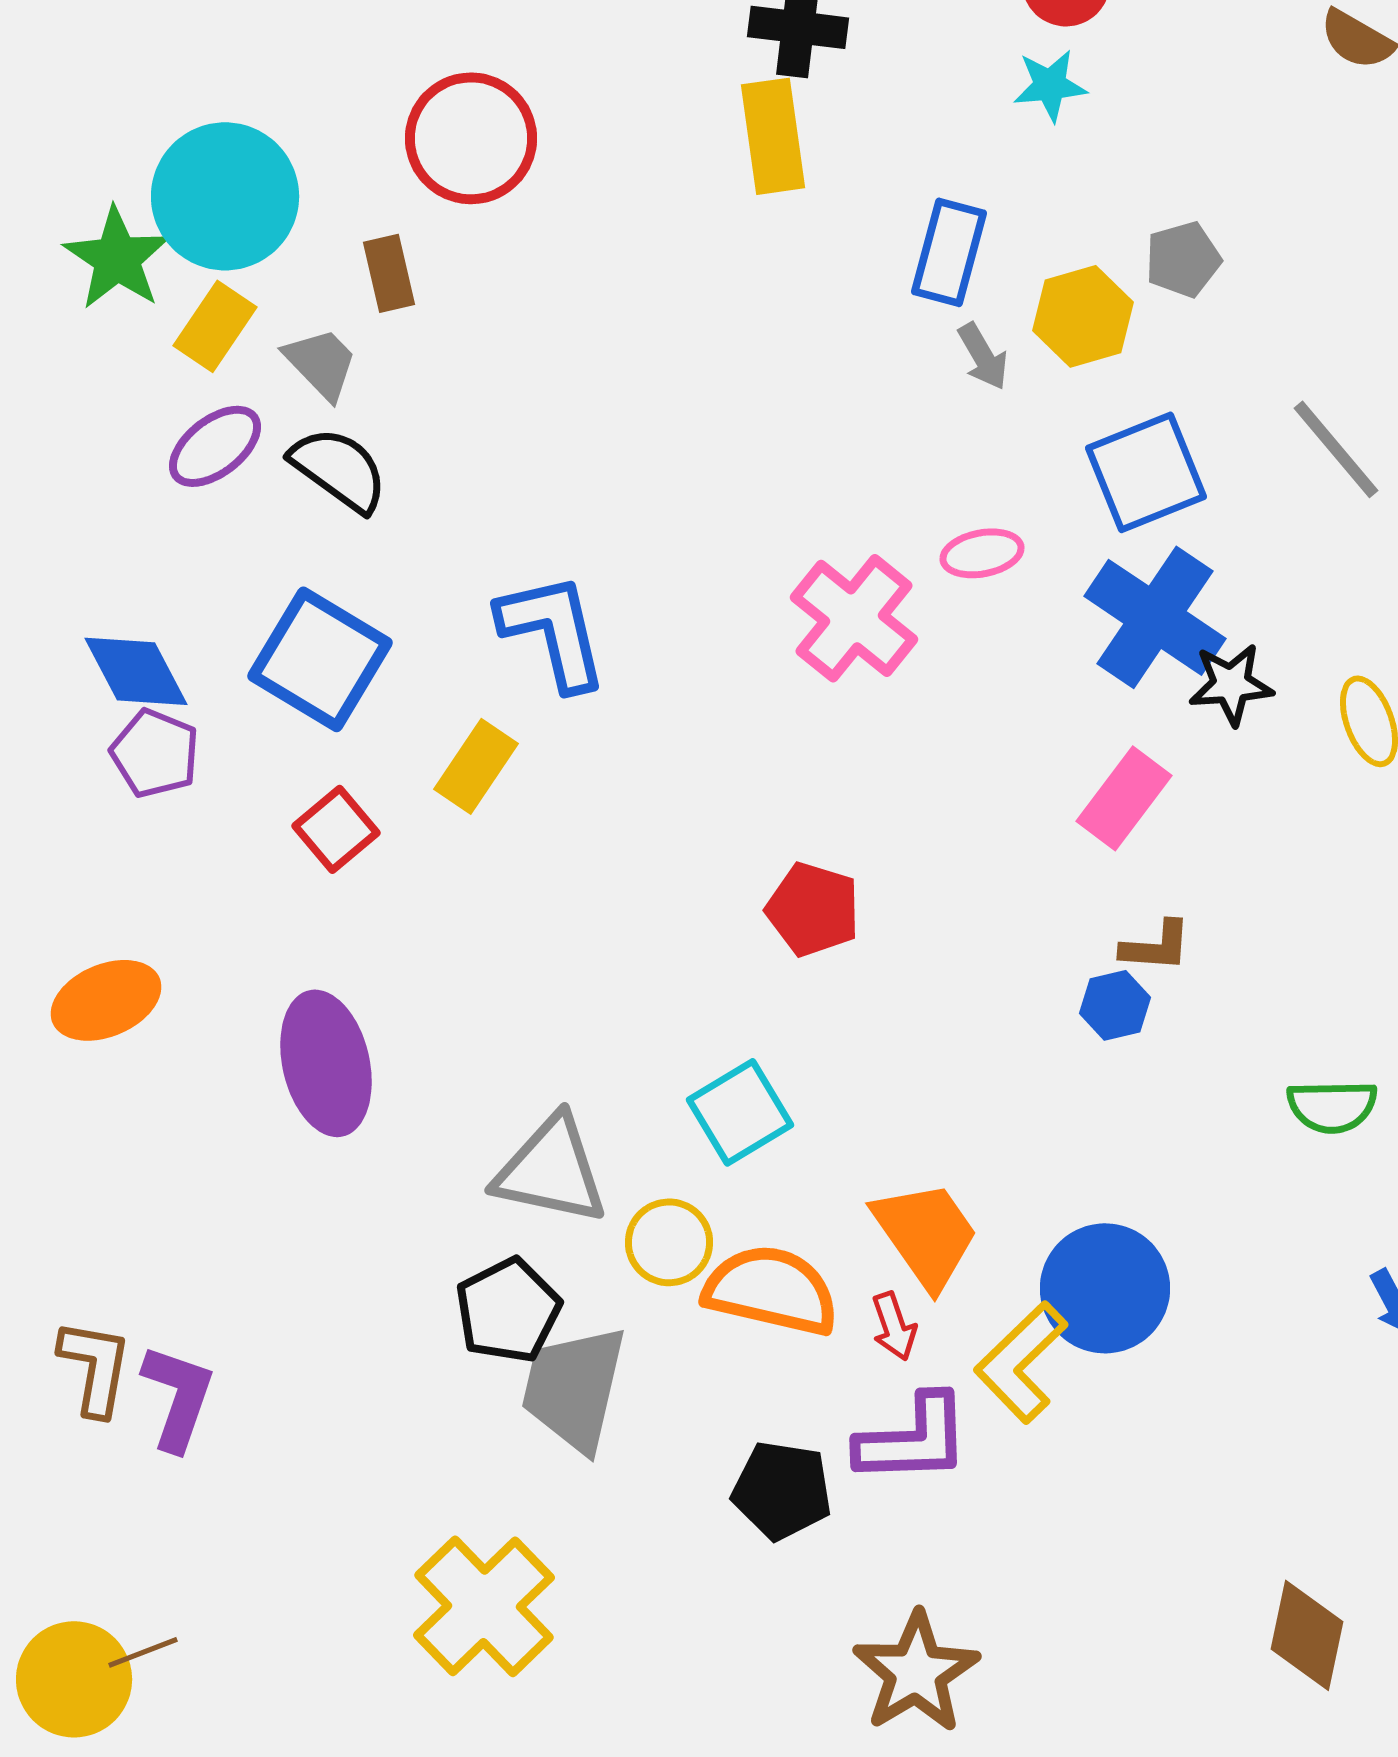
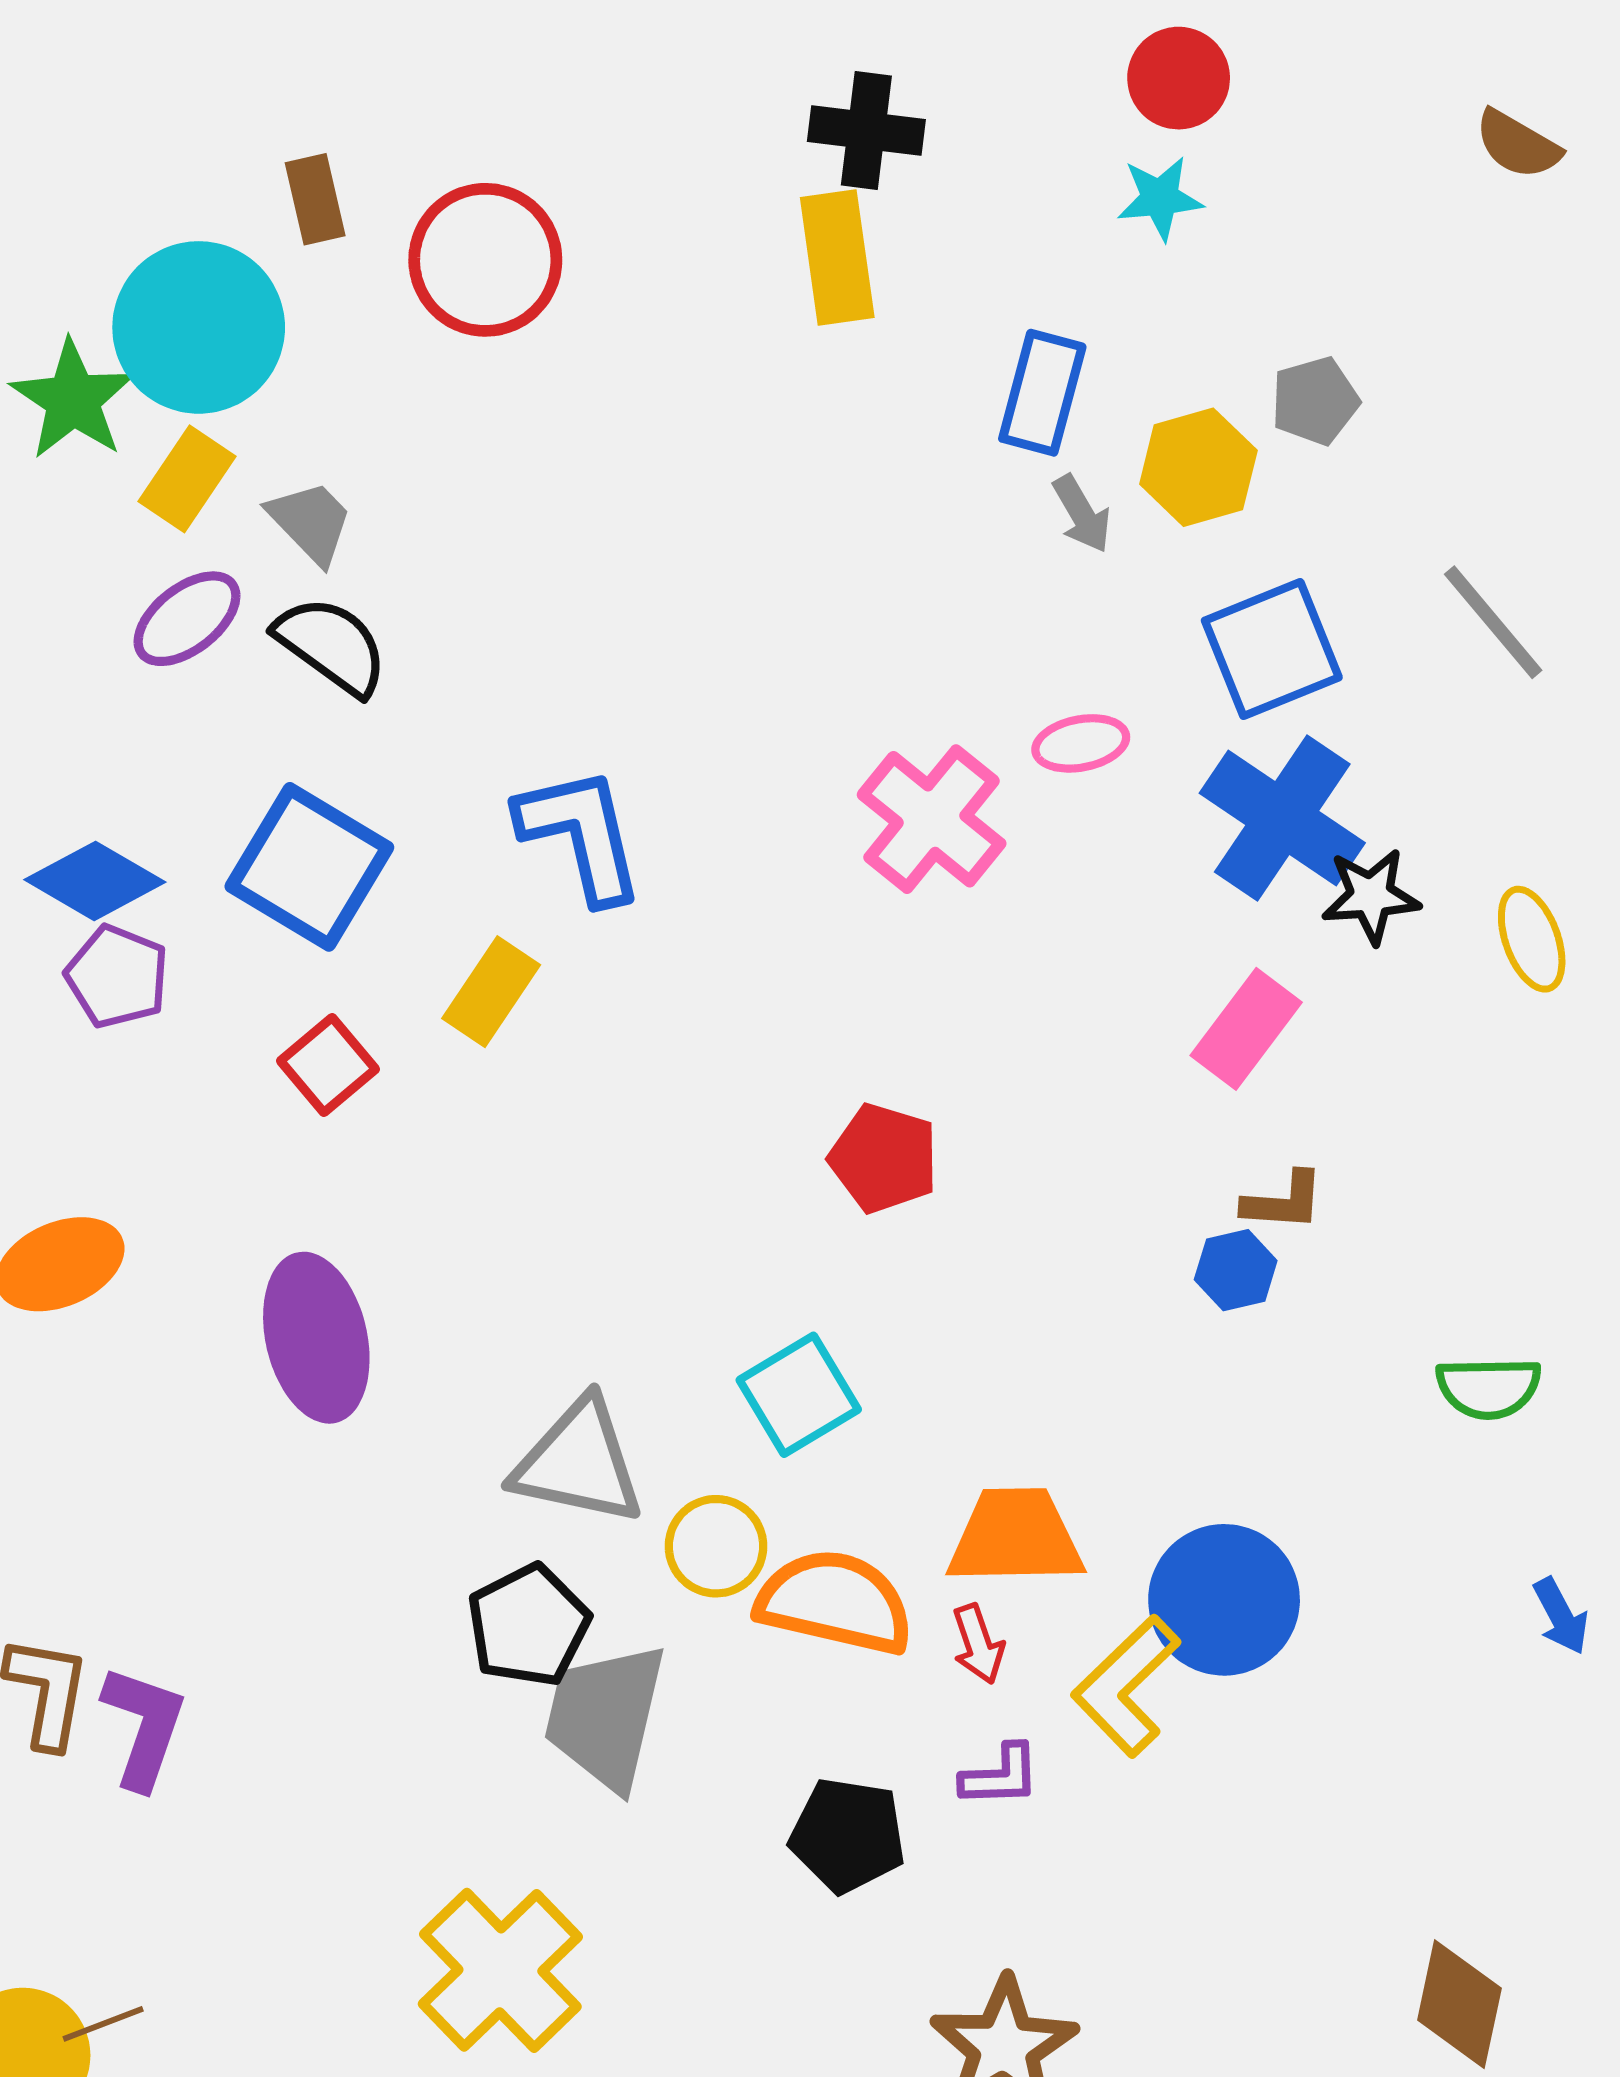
brown rectangle: (389, 273) -> (315, 199), moved
blue diamond: (136, 671) -> (95, 881), turned -32
orange trapezoid: (926, 1234) -> (1015, 1537), turned -56
purple L-shape: (913, 1439) -> (1000, 1776), size x0.6

